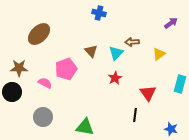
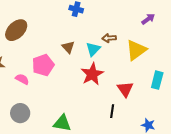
yellow triangle: (159, 54) -> (136, 50), size x1.6
red star: (115, 78) -> (92, 74), size x1.6

